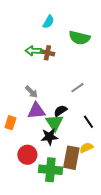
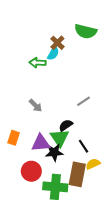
cyan semicircle: (48, 22) -> (53, 53), moved
green semicircle: (79, 38) -> (86, 31), moved
brown cross: (47, 53) -> (57, 43), moved, turned 32
purple triangle: (36, 111) -> (41, 143), moved
black line: (88, 122) -> (84, 146), moved

